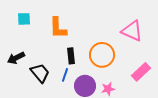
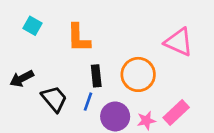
cyan square: (24, 19) -> (33, 26), turned 32
pink rectangle: (141, 72) -> (176, 112), moved

